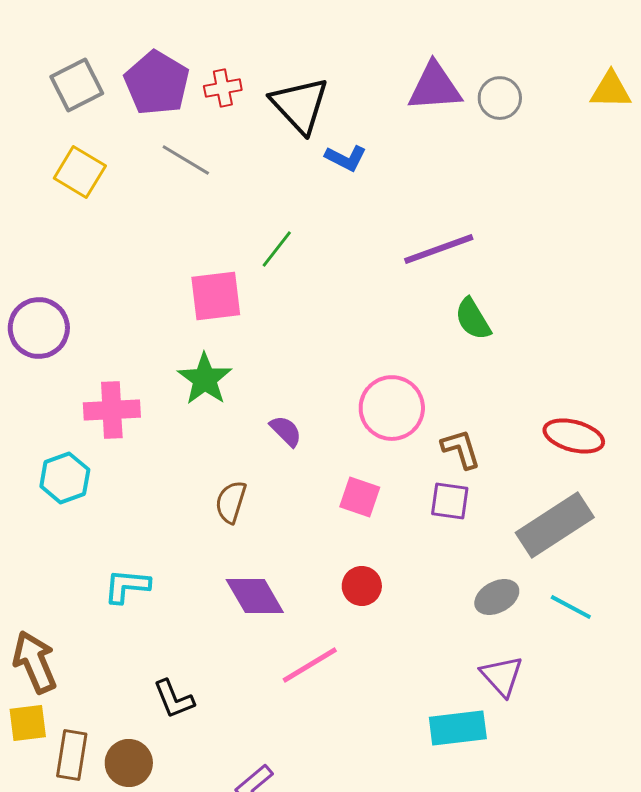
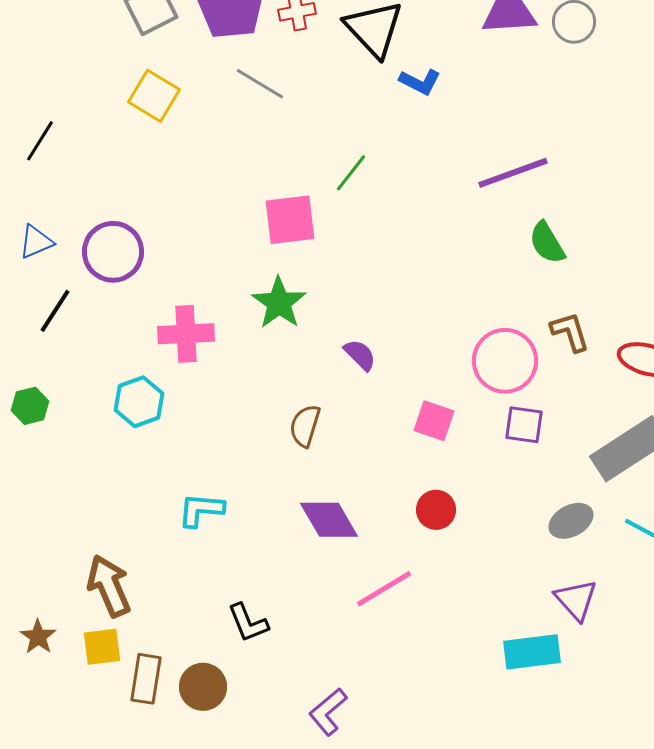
pink circle: (392, 408) -> (505, 361), moved
brown L-shape: (461, 449) -> (570, 332), moved

